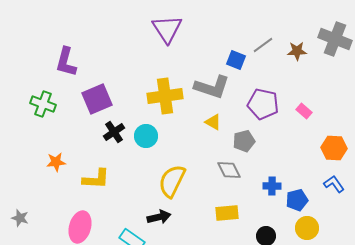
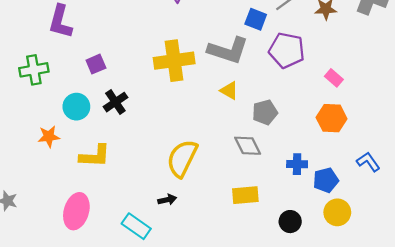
purple square: (97, 99) -> (96, 64), size x0.6
green cross: (43, 104) -> (34, 70), turned -30
purple pentagon: (263, 104) -> (287, 50), moved
cyan circle: (146, 136) -> (76, 107), moved
orange hexagon: (334, 148) -> (332, 118), moved
black arrow: (159, 217) -> (167, 200), size x0.7

